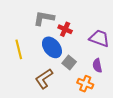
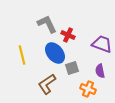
gray L-shape: (44, 18) -> (47, 24), turned 55
gray square: (69, 63) -> (72, 68), turned 32

